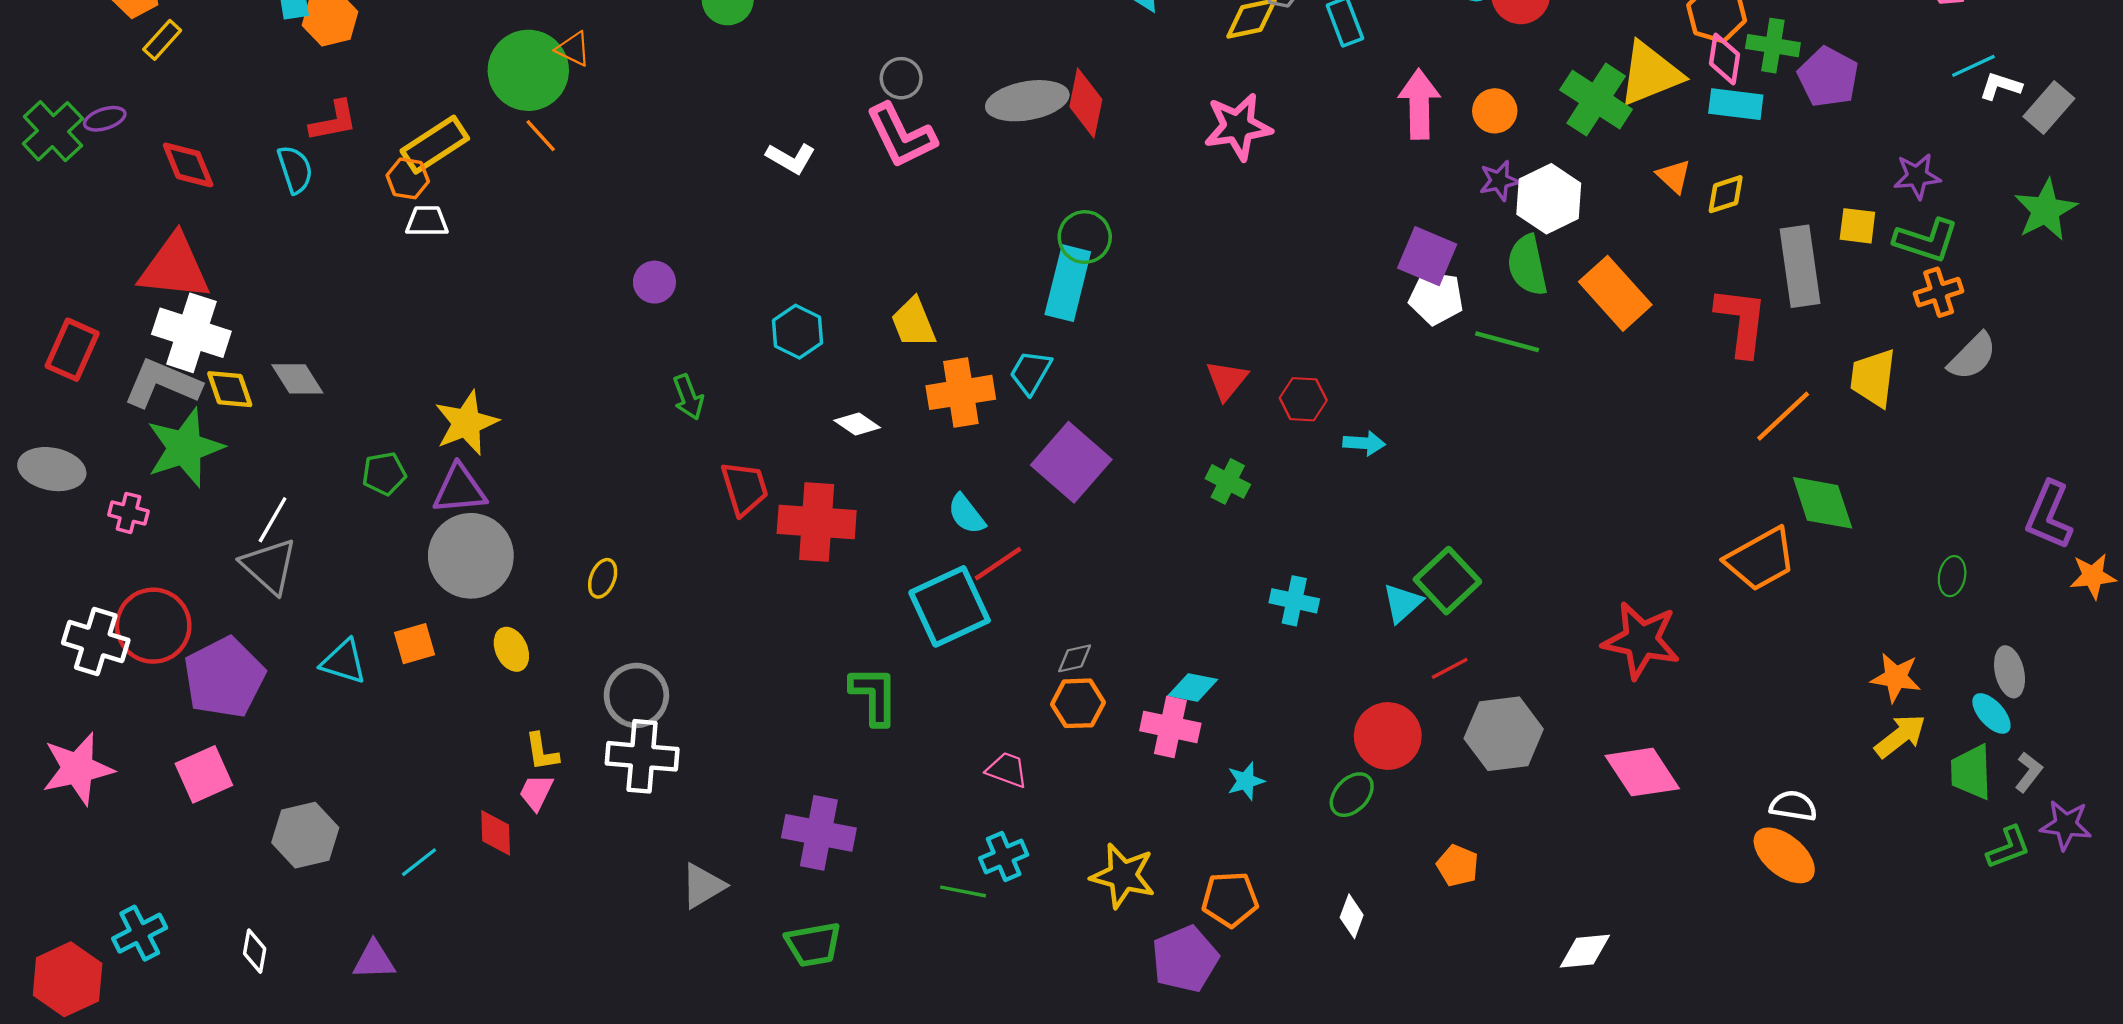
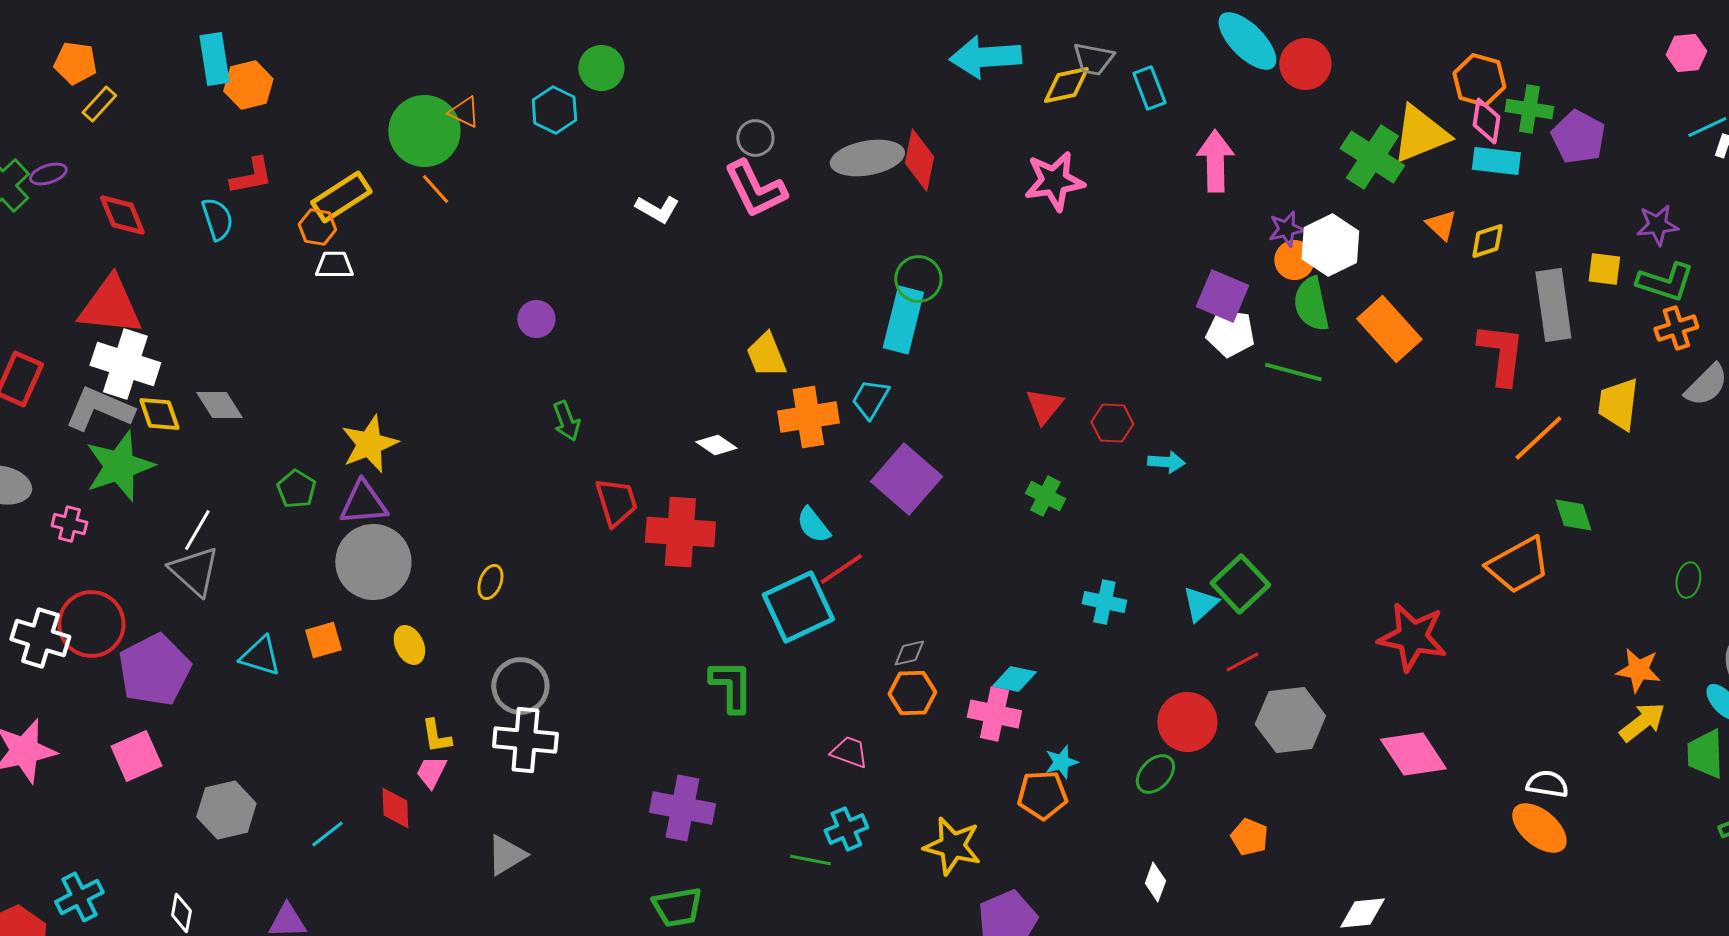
orange circle: (1495, 111) -> (1294, 260), moved
cyan hexagon: (797, 332) -> (554, 110), moved
green pentagon: (384, 474) -> (296, 489), turned -30
green diamond: (1823, 503) -> (1573, 515), size x0.7
gray triangle: (703, 886) -> (506, 855), moved
orange pentagon: (1230, 899) -> (1042, 795), moved

